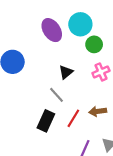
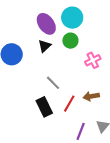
green circle: (94, 44) -> (70, 41), moved
black triangle: (66, 72) -> (45, 46), moved
black rectangle: (46, 121) -> (44, 107), turned -48

